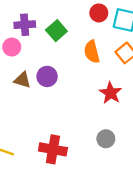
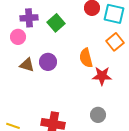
orange semicircle: (92, 52) -> (86, 58), moved
red star: (111, 93) -> (102, 76), turned -30

